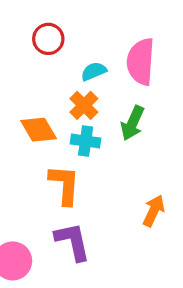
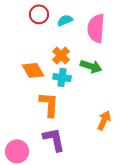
cyan semicircle: (94, 71) -> (65, 20), moved
green arrow: (133, 123) -> (91, 66), turned -95

